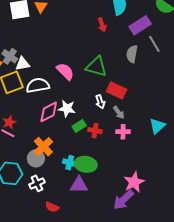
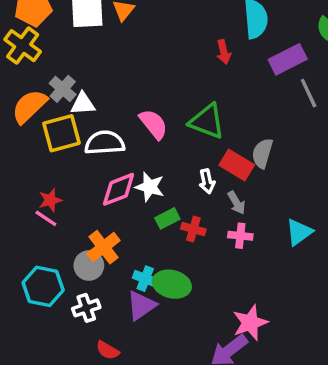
gray semicircle: (132, 54) -> (262, 153), moved
purple triangle: (79, 185) -> (141, 305), moved, turned -42

